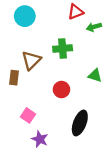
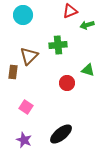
red circle: (61, 90) -> (67, 83), moved
black ellipse: (80, 123) -> (61, 134), moved, turned 30
purple star: (40, 139) -> (24, 140), moved

